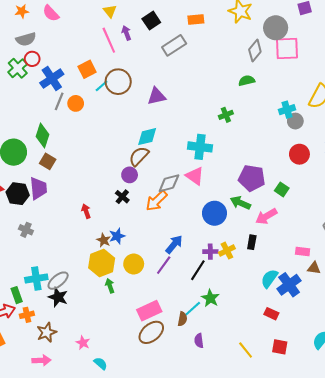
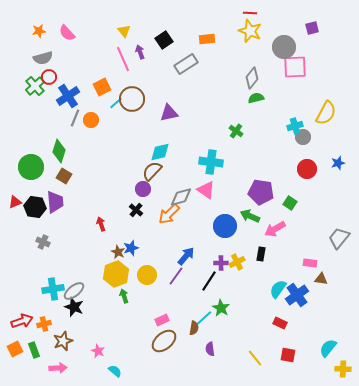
gray diamond: (255, 51) -> (252, 78), moved
green cross: (226, 115) -> (236, 131), turned -32
green rectangle: (17, 295) -> (34, 350), moved
pink rectangle: (149, 311) -> (162, 320), size x0.6

